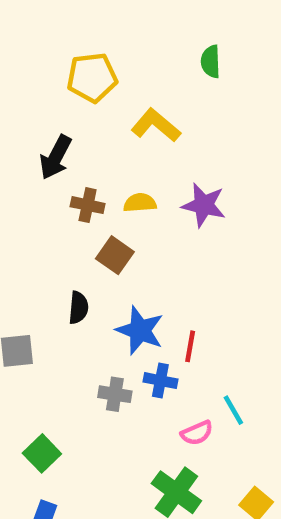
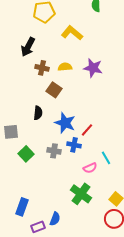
red line: (190, 346) -> (87, 130), turned 32
green square: (42, 453) -> (26, 154), moved

